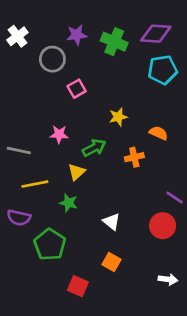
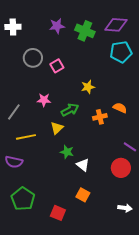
white cross: (17, 36) -> (13, 27), turned 35
gray circle: (52, 59) -> (33, 58), moved
orange semicircle: (159, 133) -> (120, 108), moved
gray line: (19, 150) -> (14, 112), turned -66
green star: (69, 203) -> (67, 152), moved
green pentagon: (50, 245) -> (23, 199), moved

